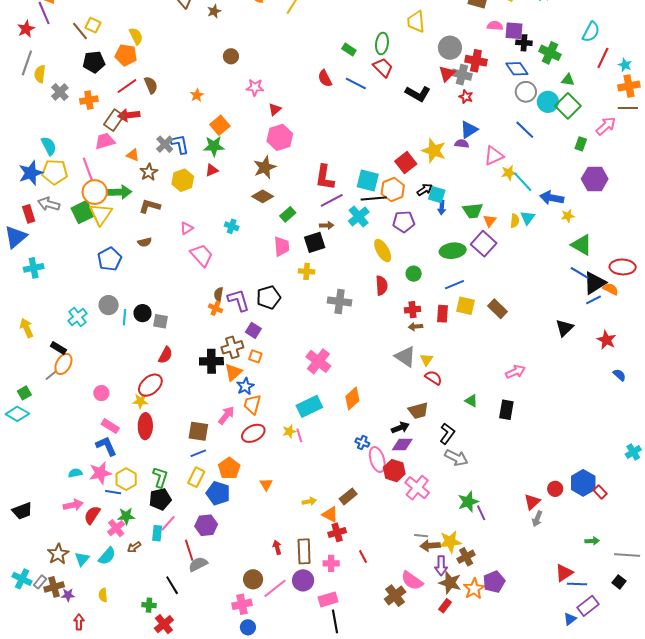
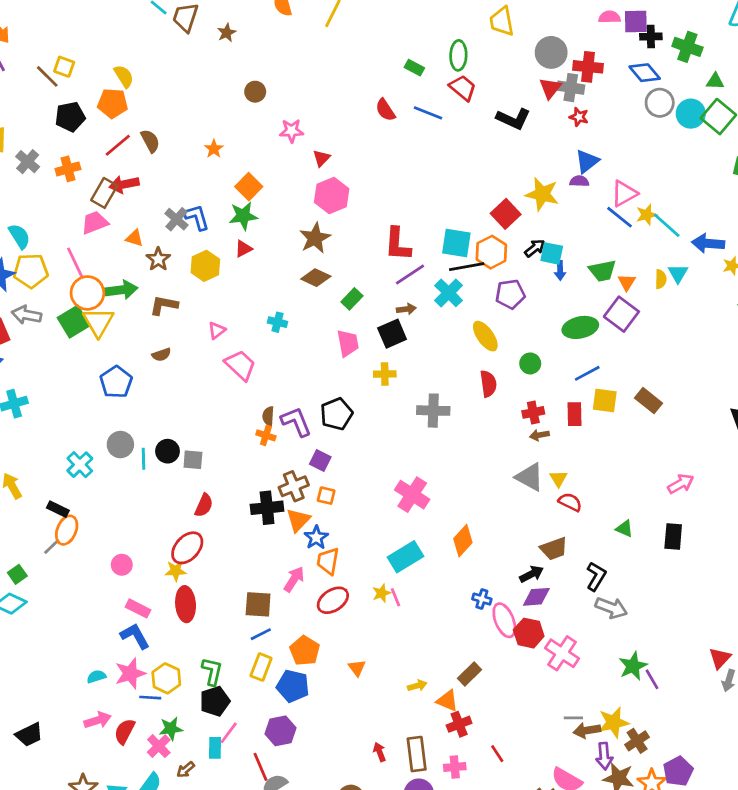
blue line: (525, 130) -> (619, 217), moved

